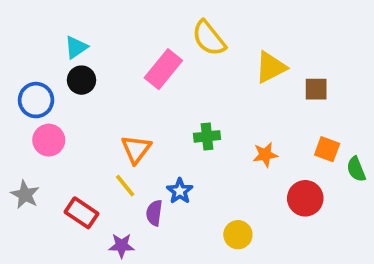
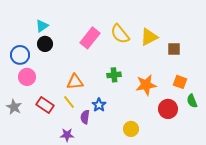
yellow semicircle: (209, 38) -> (120, 34), moved
orange triangle: (136, 149) -> (75, 82), turned 48
orange star: (265, 155) -> (146, 85), size x1.5
green semicircle: (356, 169) -> (192, 101), moved
red rectangle: (81, 213) -> (45, 105), moved

